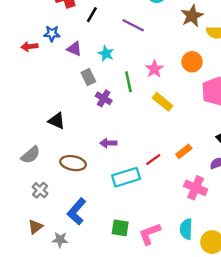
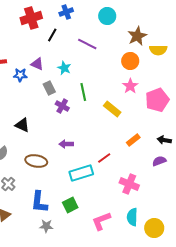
blue star: (52, 34) -> (20, 75), moved
orange circle: (192, 62) -> (130, 61), moved
pink star: (154, 69) -> (130, 86), moved
orange rectangle: (184, 151) -> (133, 140), moved
pink cross: (196, 188) -> (129, 184), moved
blue L-shape: (77, 211) -> (39, 202), turned -35
green square: (120, 228) -> (70, 205), moved, turned -35
gray star: (60, 240) -> (46, 226), moved

